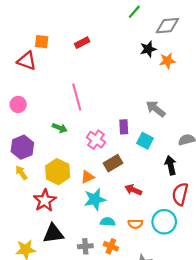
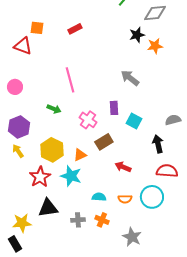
gray arrow: (156, 109) -> (130, 78), moved
red semicircle: (180, 194) -> (167, 171), turned 80
cyan star: (95, 199) -> (71, 176), moved, turned 30

